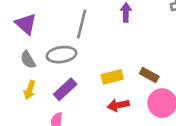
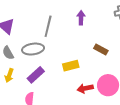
brown rectangle: (149, 75) -> (101, 49), moved
red arrow: (118, 105) -> (85, 88), moved

